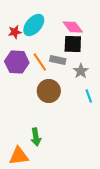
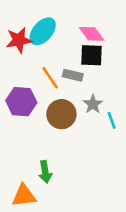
red star: (15, 32) -> (19, 40), size x1.5
purple hexagon: (17, 62) -> (21, 102), moved
gray star: (81, 71) -> (93, 104), moved

